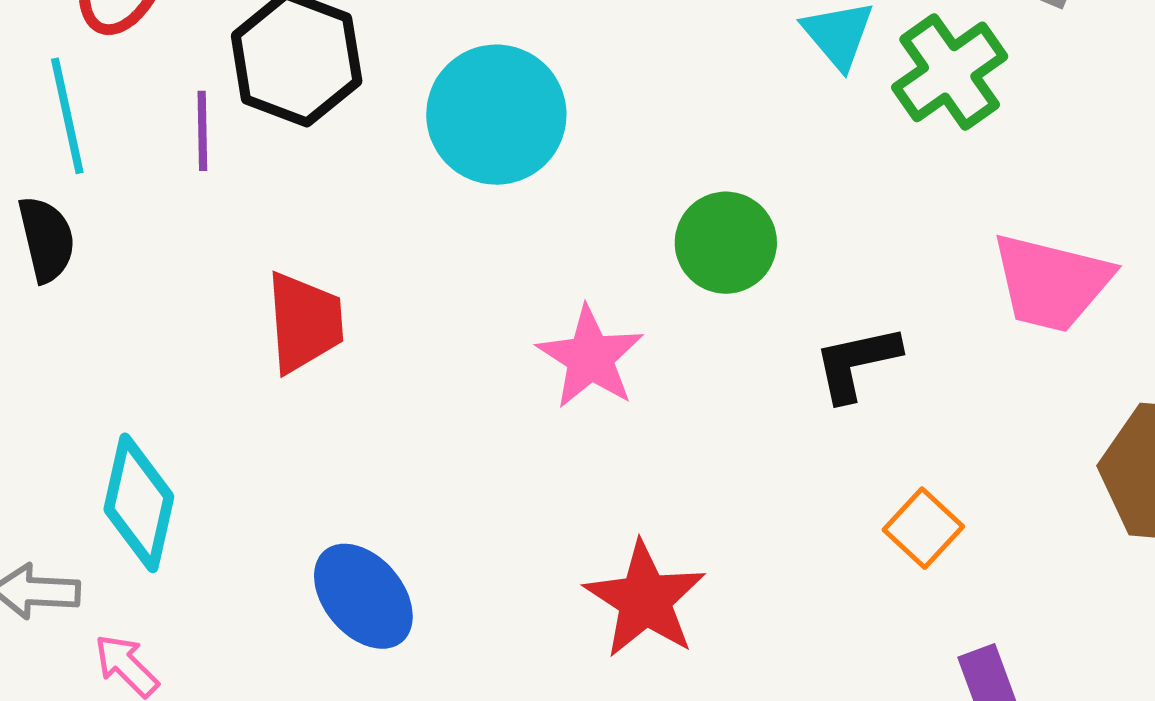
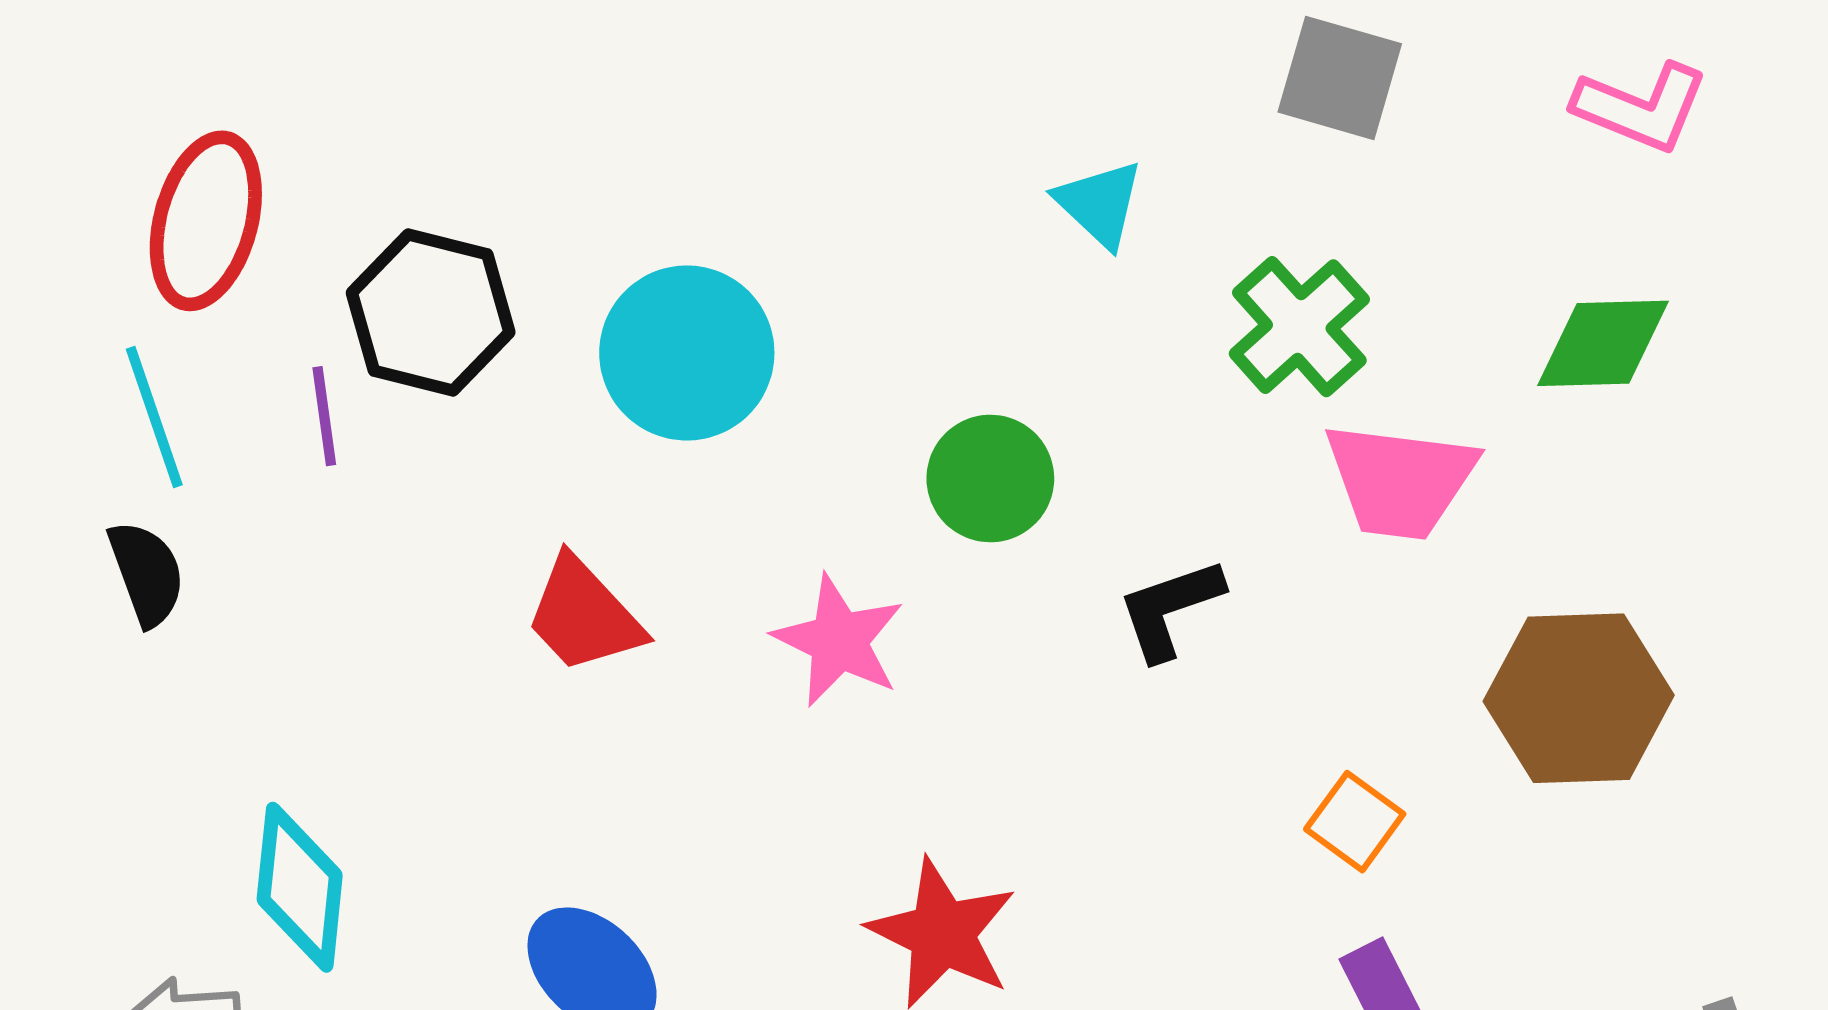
green cross: (950, 72) -> (1299, 327), moved
red trapezoid: (304, 322) -> (584, 615), moved, turned 148
orange square: (923, 528) -> (1355, 822), moved

